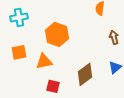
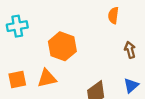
orange square: (19, 52) -> (17, 80), moved

